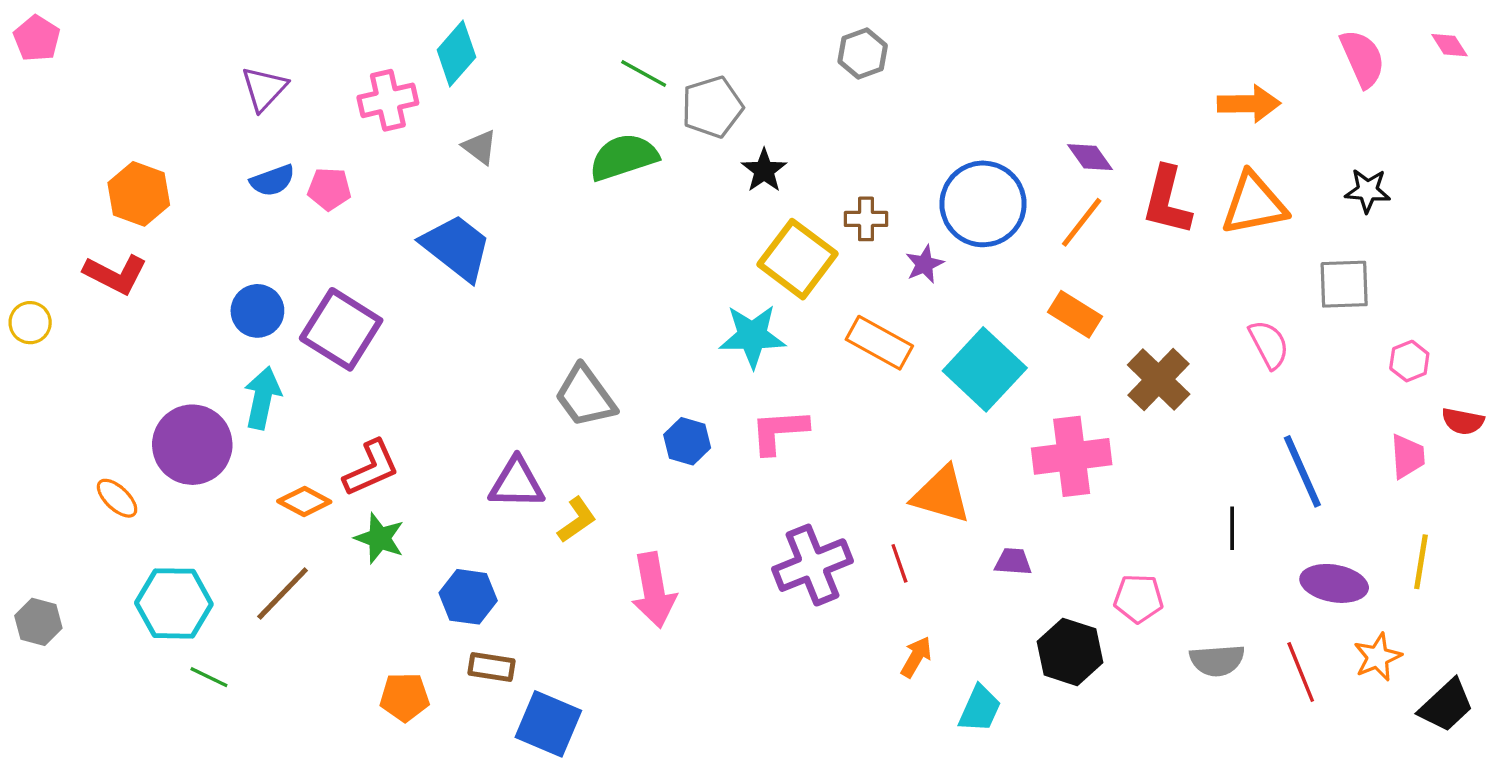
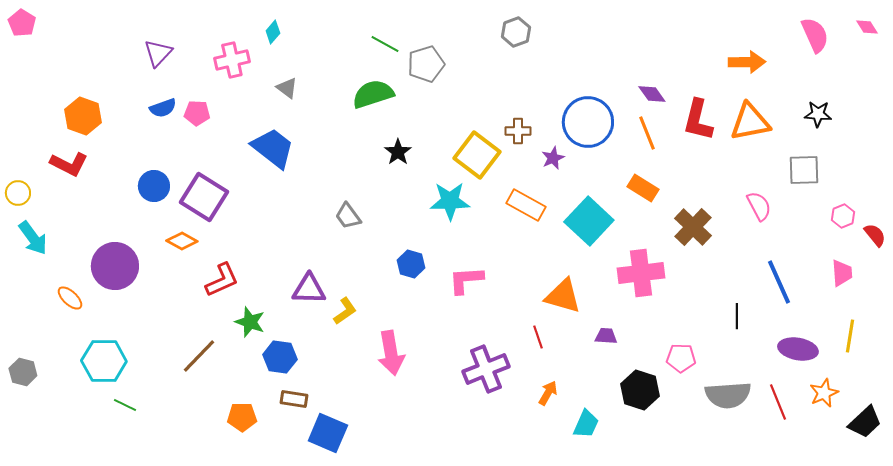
cyan diamond: (456, 53) -> (273, 32), size x0.6
black star: (764, 170) -> (398, 152), moved
orange line: (1082, 222) -> (647, 133), turned -60
gray trapezoid: (585, 396) -> (348, 216), moved, size x0.7
cyan arrow: (262, 398) -> (33, 238), moved, turned 132
red semicircle: (1463, 421) -> (875, 235), moved, turned -140
pink L-shape: (779, 431) -> (466, 280), moved
orange diamond: (304, 502) -> (182, 241), moved
green star: (380, 538) -> (250, 322), moved
purple cross: (813, 565) -> (486, 369), moved
brown line: (283, 593) -> (199, 356), moved
gray semicircle: (1217, 660) -> (728, 395), size x1.4

